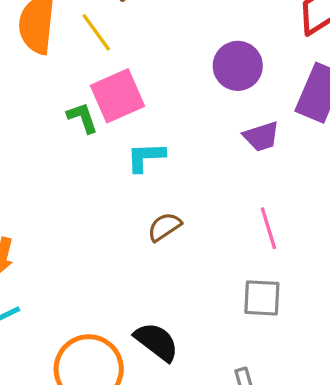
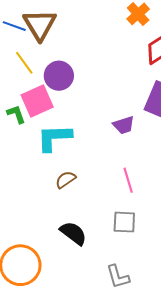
purple circle: (238, 66) -> (59, 76), moved
cyan L-shape: (146, 157) -> (54, 138), size x1.5
black semicircle: (156, 342) -> (73, 233), moved

